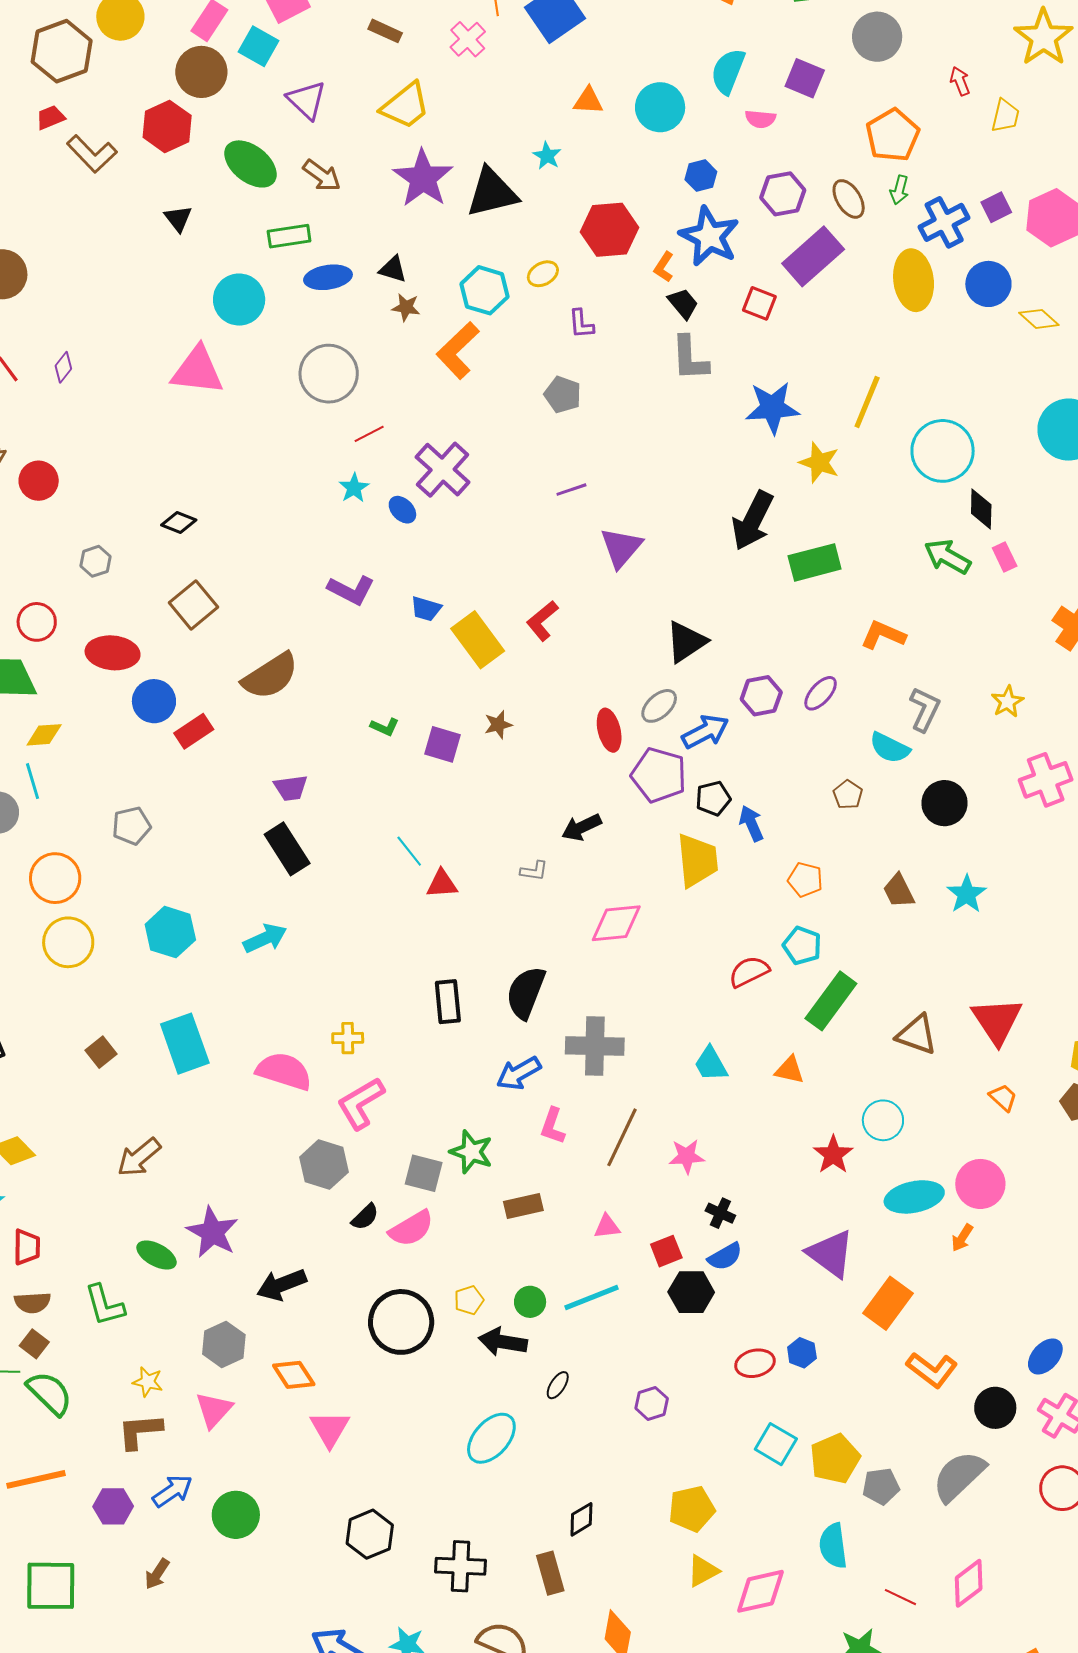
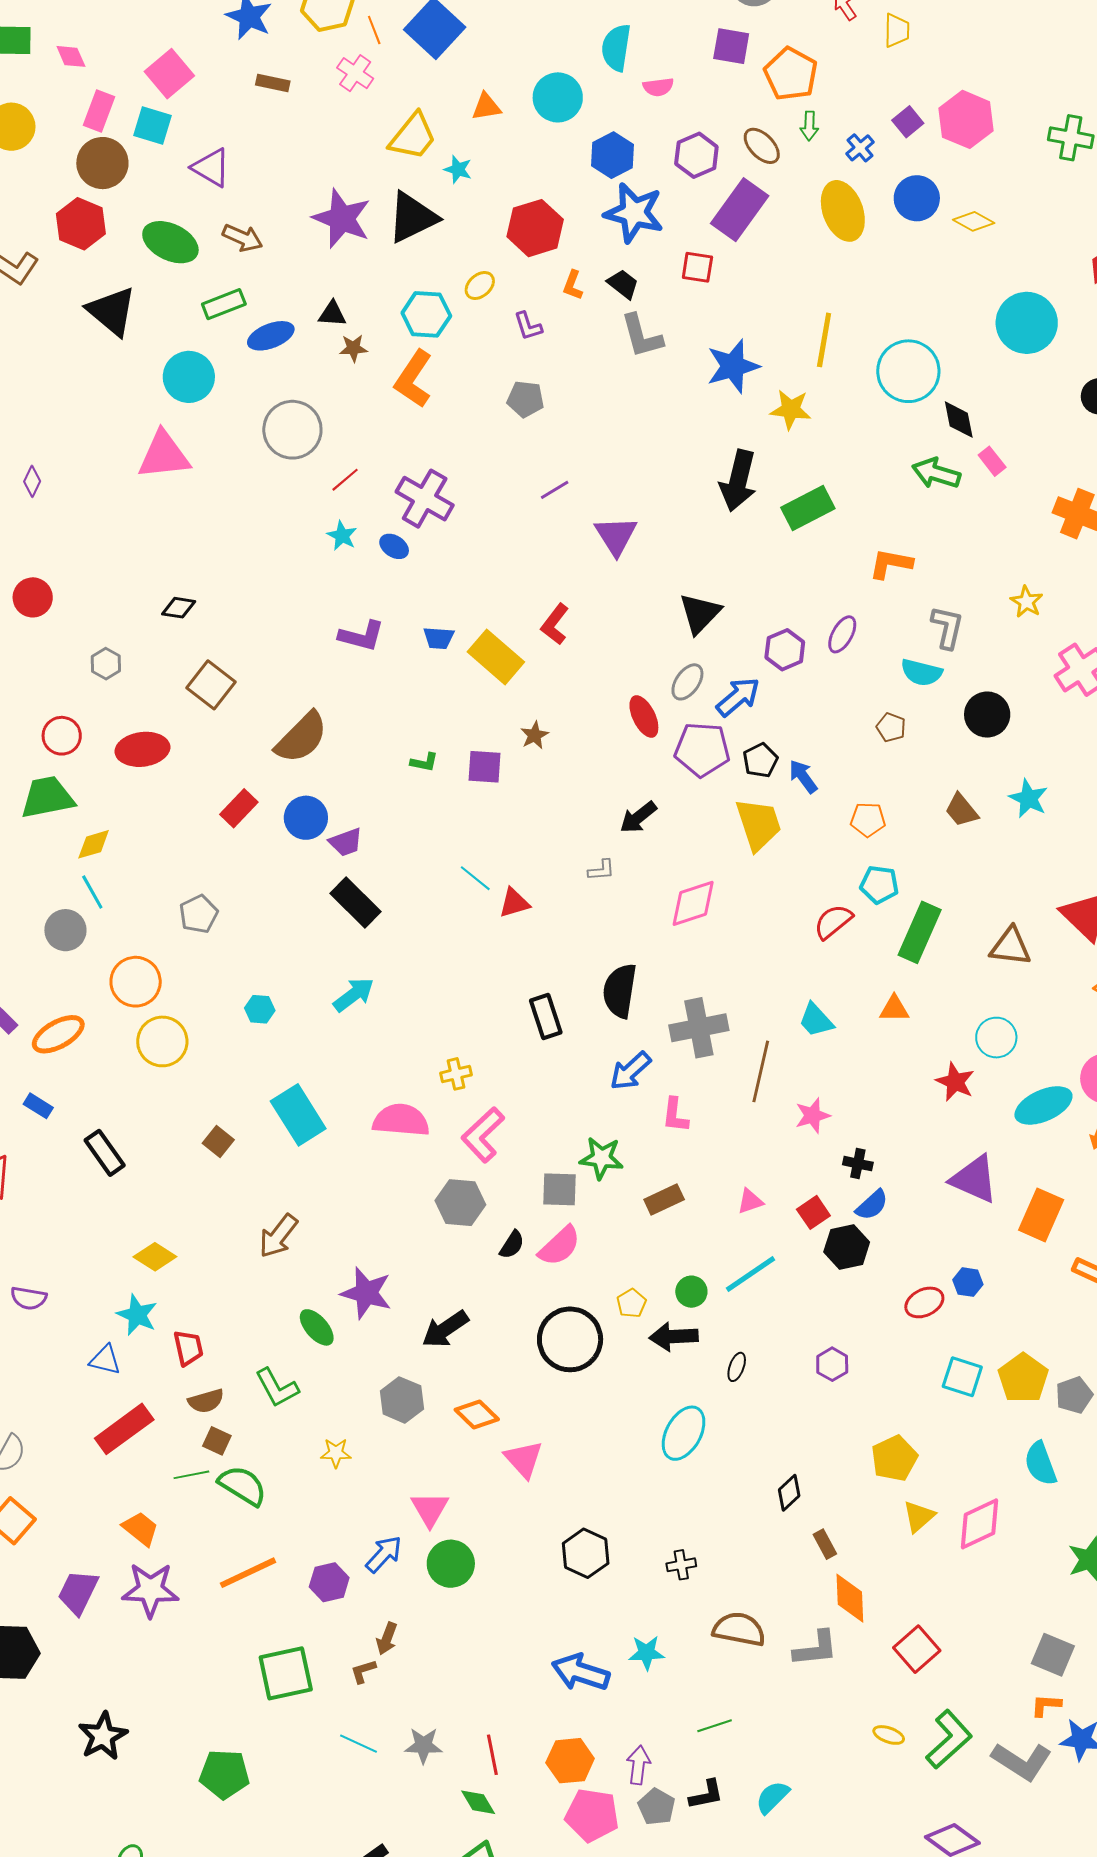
purple square: (805, 78) -> (731, 46), moved
yellow trapezoid: (405, 106) -> (413, 137), moved
blue hexagon: (701, 176) -> (613, 155), size x1.4
black triangle: (178, 219) -> (112, 311), size x1.8
blue cross: (944, 222) -> (860, 148), size x0.6
orange L-shape: (664, 267) -> (573, 285), moved
blue circle: (154, 701) -> (306, 818), moved
cyan hexagon: (170, 932) -> (260, 1009), size x0.6
brown line: (622, 1137) -> (761, 1071), moved
green ellipse: (157, 1255) -> (317, 1327), turned 33
pink triangle: (214, 1410) -> (430, 1509), moved
brown L-shape: (140, 1431) -> (363, 1671), moved, size x0.6
black cross: (461, 1566) -> (681, 1565), size x0.6
brown rectangle: (550, 1573) -> (825, 1544), moved, size x0.7

